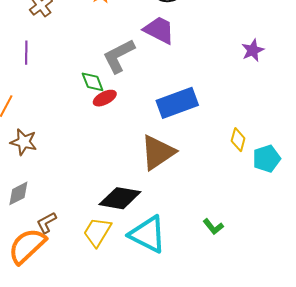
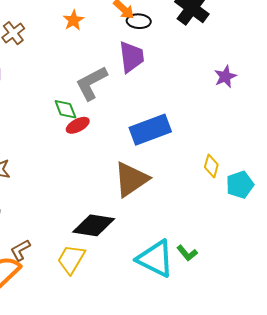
purple trapezoid: (159, 30) -> (131, 57), turned 56
cyan triangle: (148, 234) -> (155, 259), moved

